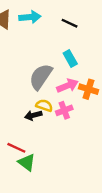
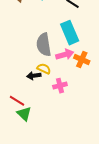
cyan rectangle: (70, 58) -> (70, 33), size x1.6
gray semicircle: (41, 77) -> (44, 45), turned -50
pink cross: (64, 110) -> (60, 86), moved

